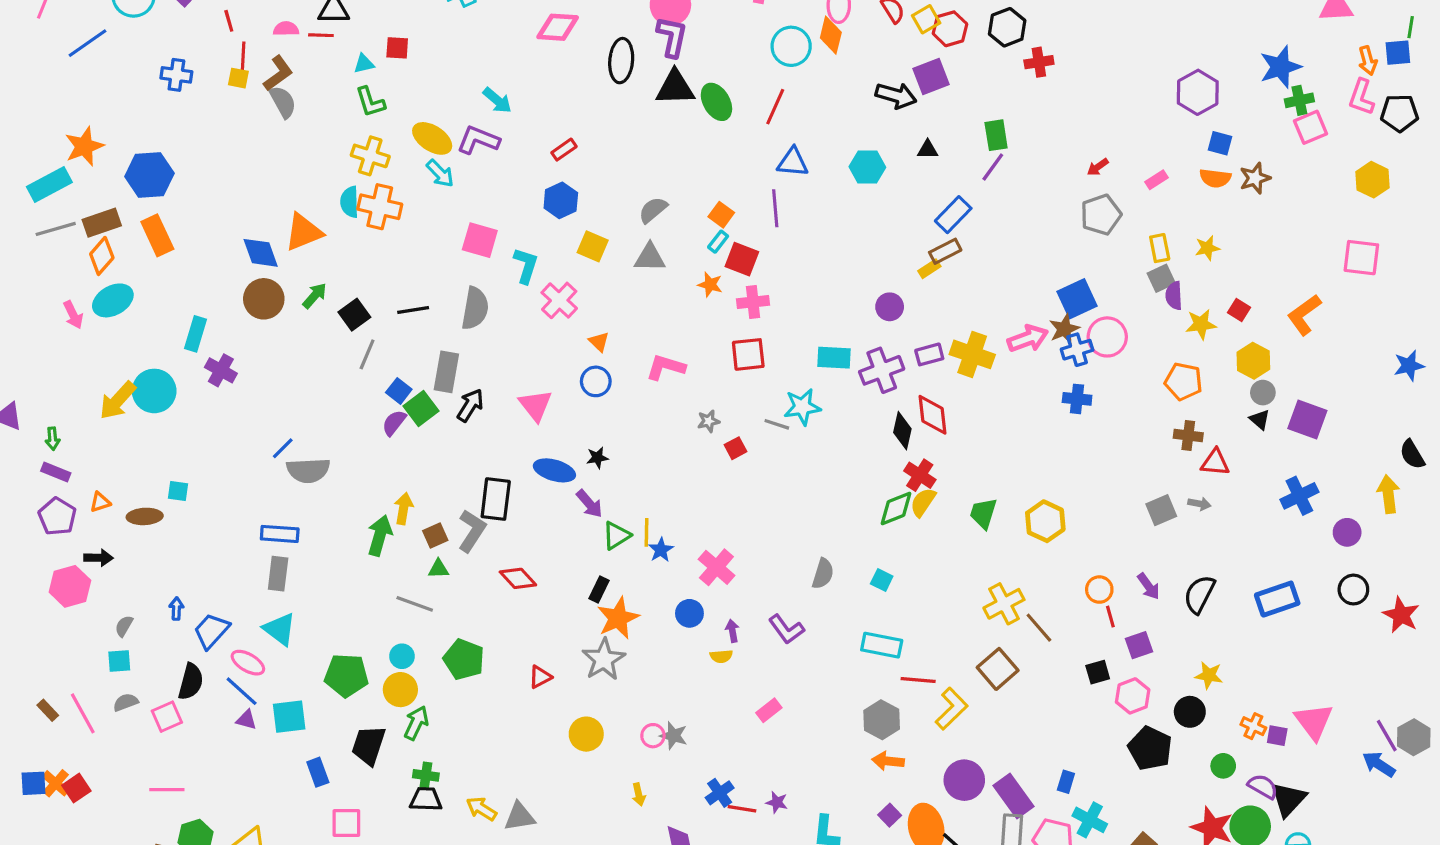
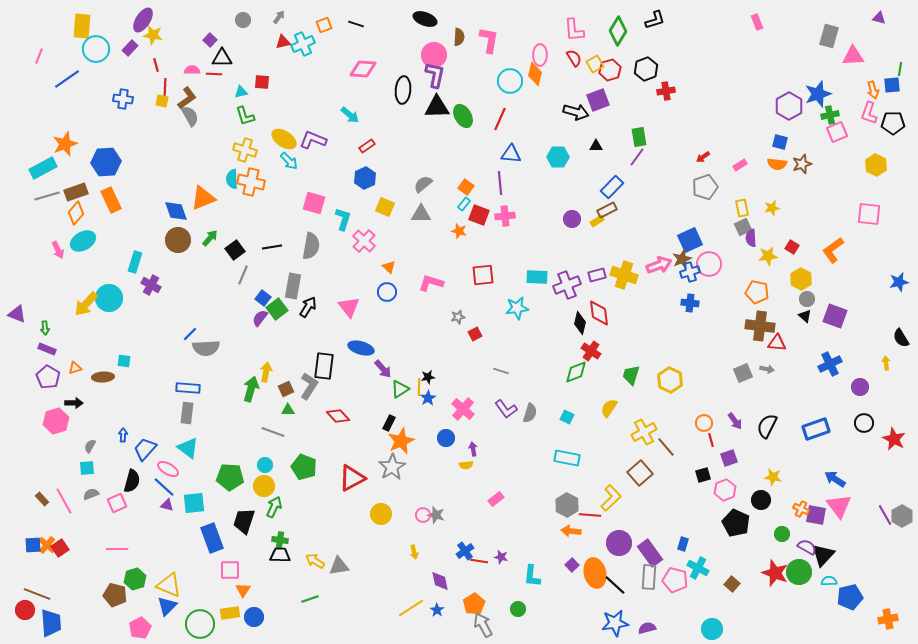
purple hexagon: (1198, 92) -> (789, 106), moved
cyan arrow: (497, 100) -> (350, 115), moved
pink cross: (753, 302) -> (505, 216), moved
purple circle: (890, 307) -> (572, 219), moved
gray line: (777, 424) -> (501, 371), moved
brown cross: (1188, 435) -> (760, 326), size x1.6
black star: (597, 458) -> (428, 377), moved
yellow arrow: (1388, 494) -> (886, 363), size x0.6
yellow semicircle: (923, 502) -> (609, 408), moved
purple L-shape: (786, 629) -> (506, 409), moved
red triangle: (540, 677) -> (352, 478), size x1.8
red line: (918, 680) -> (590, 515), moved
purple square: (1277, 736) -> (816, 515), size x1.5
blue arrow: (1379, 764) -> (835, 479), moved
blue rectangle: (318, 772) -> (212, 538), size x1.6

